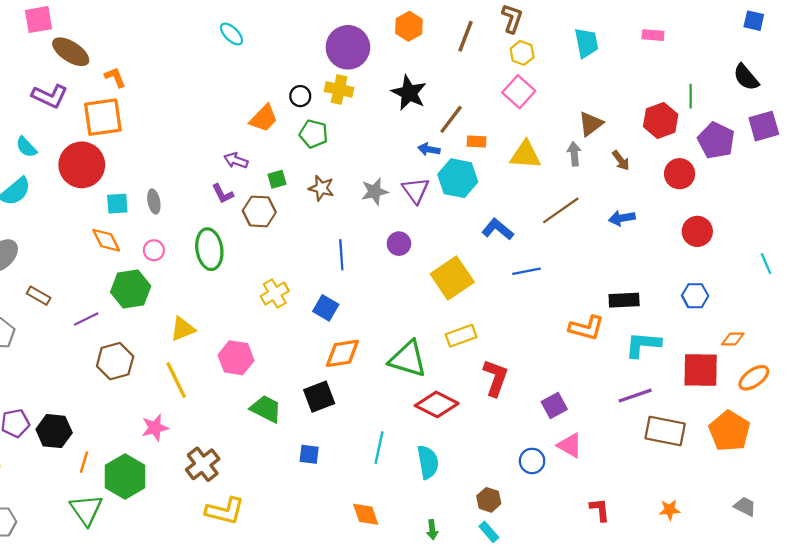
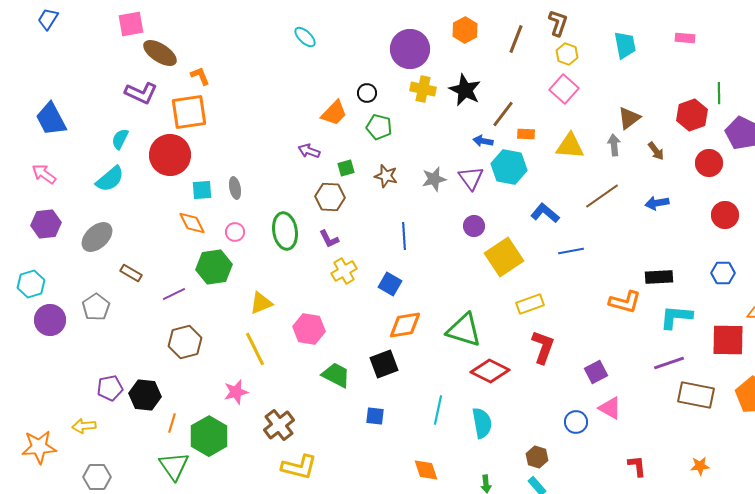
yellow cross: (339, 89) -> (423, 89), moved
cyan semicircle: (26, 147) -> (120, 139), turned 70
purple L-shape: (223, 194) -> (329, 239), moved
purple circle: (399, 244) -> (474, 226), moved
yellow rectangle: (461, 336) -> (530, 304), moved
brown hexagon: (115, 361) -> (185, 342), moved

